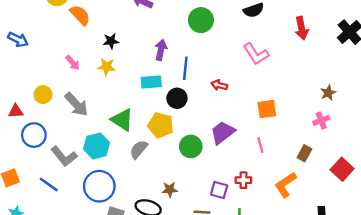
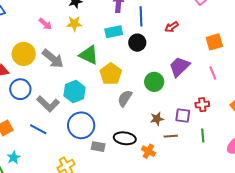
red arrow: (219, 85) -> (172, 27), turned -40
yellow circle: (43, 95) -> (24, 54), size x1.5
green triangle: (122, 120) -> (89, 55), moved
yellow pentagon: (161, 125) -> (111, 74), moved, turned 30
gray semicircle: (139, 149) -> (125, 98), moved
brown star: (170, 190) -> (157, 119), moved

